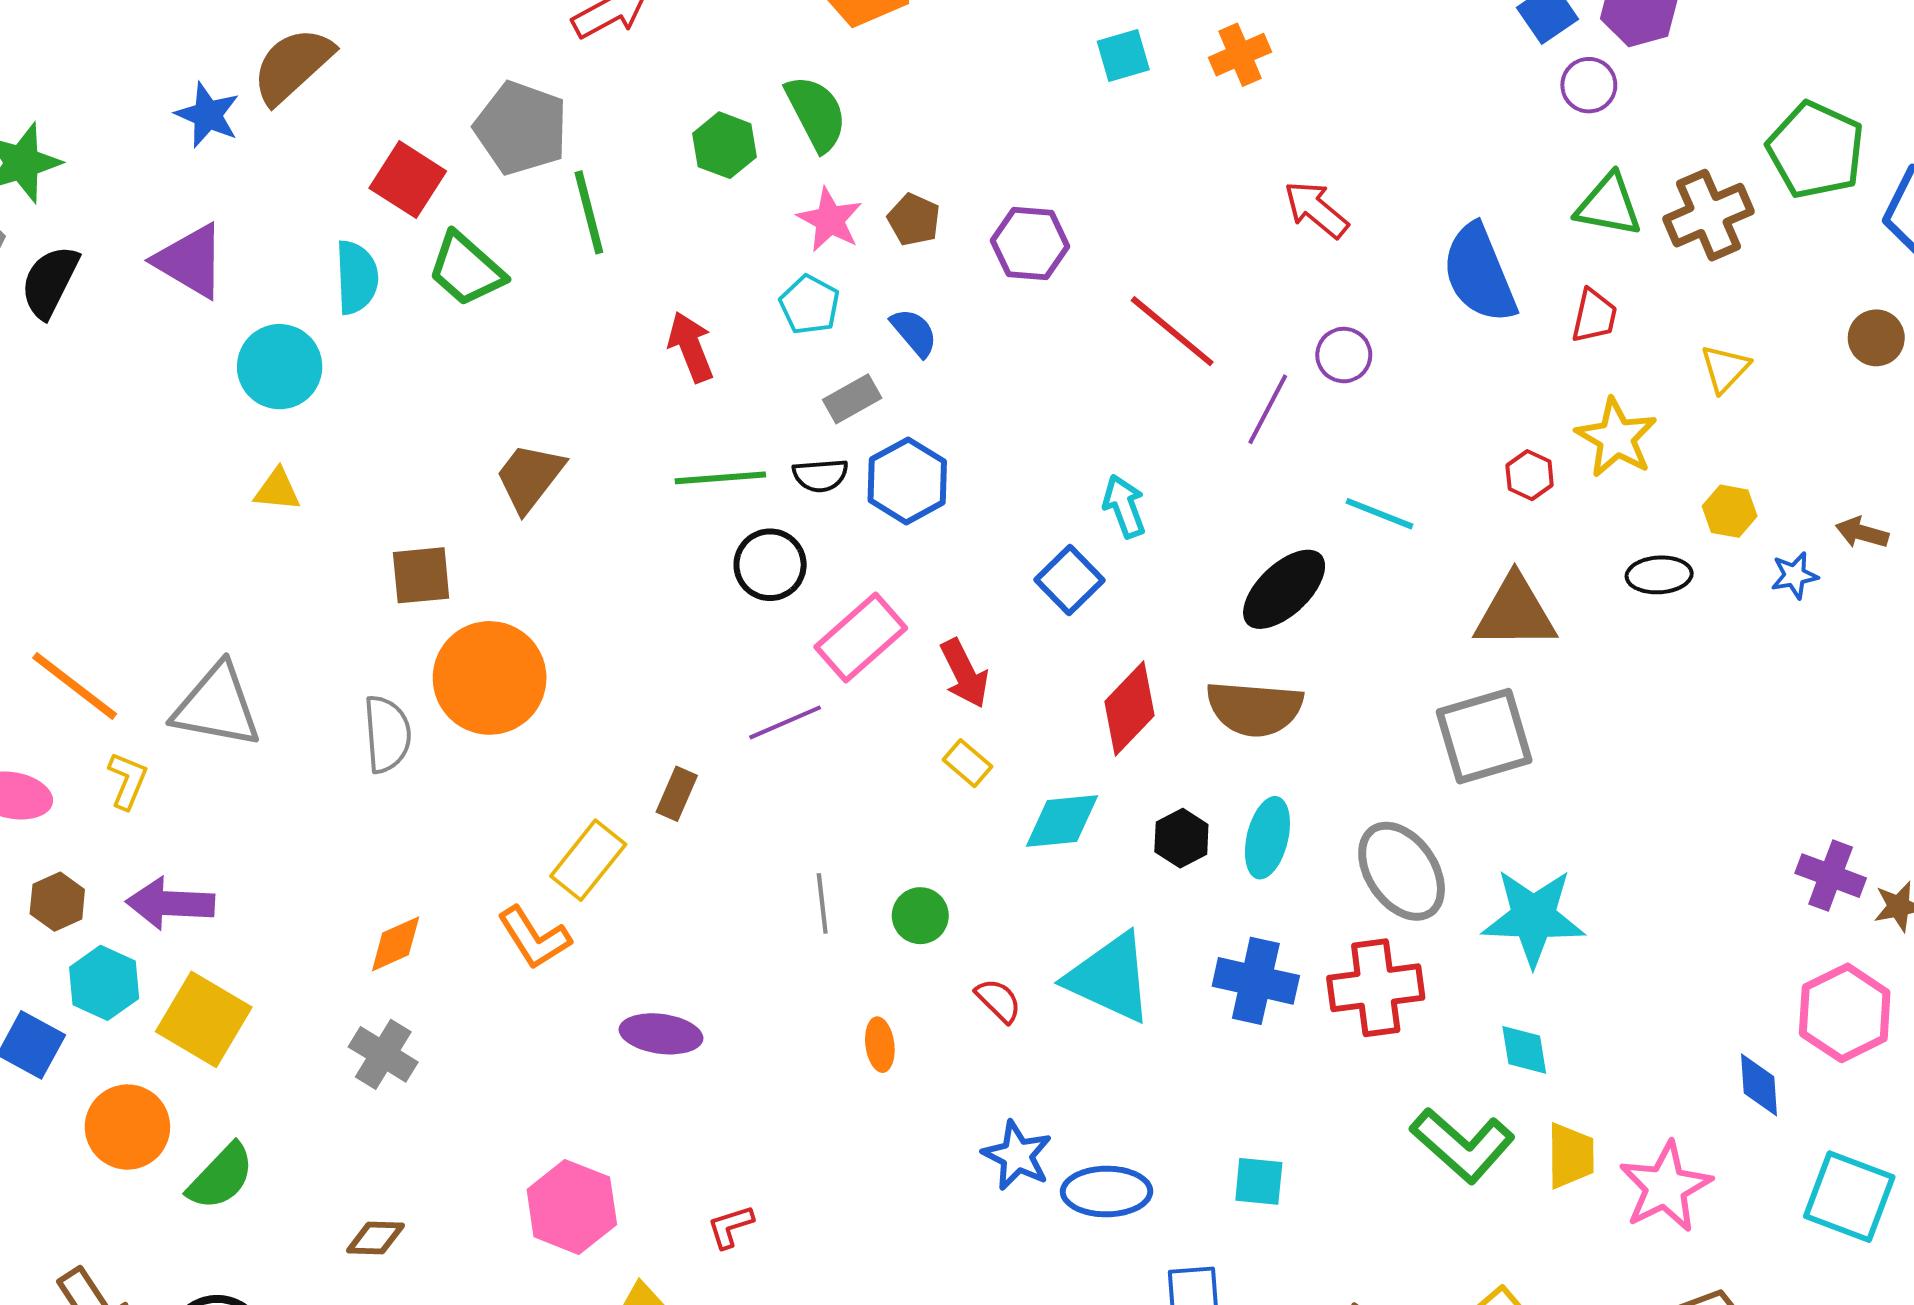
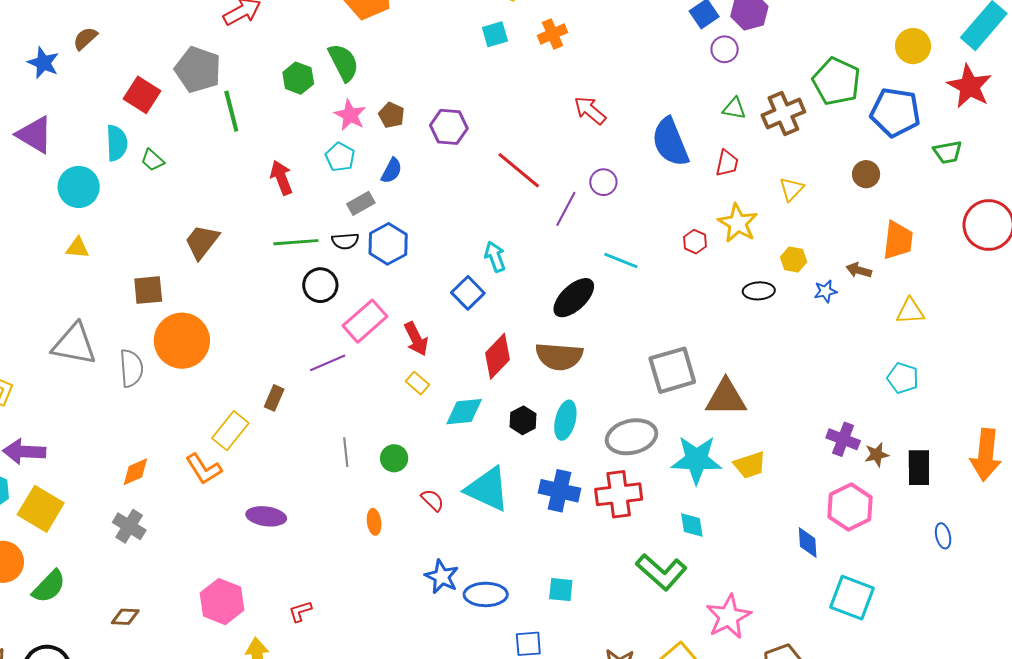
brown semicircle: (293, 65) -> (85, 38), size x0.6
green triangle: (1609, 205) -> (734, 109), size x0.7
green trapezoid: (466, 269) -> (153, 160), moved, size x0.6
blue semicircle: (914, 332) -> (392, 171), turned 68
brown triangle: (1515, 613) -> (726, 398), moved
gray triangle: (217, 706) -> (74, 344), moved
gray ellipse: (1402, 871) -> (631, 437), turned -69
yellow trapezoid: (1571, 1156) -> (750, 465), moved, turned 72
pink star: (1665, 1187) -> (728, 617), moved

